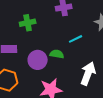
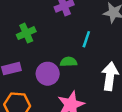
cyan line: (76, 39) -> (86, 39), turned -32

